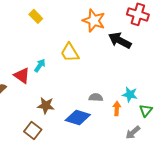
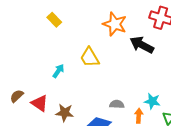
red triangle: (22, 75) -> (40, 103), moved

